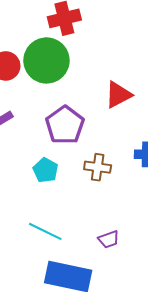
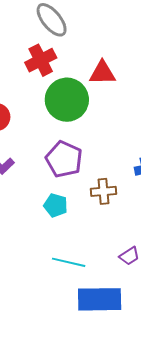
green circle: (46, 60) -> (67, 100), moved
red triangle: (118, 95) -> (102, 73), moved, turned 40

